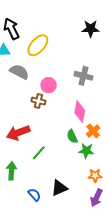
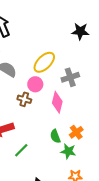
yellow ellipse: (38, 45) -> (44, 62), moved
gray cross: (83, 76) -> (70, 77), turned -36
pink diamond: (80, 112) -> (57, 102), moved

